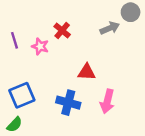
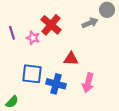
red cross: (62, 31) -> (51, 25), size x1.5
blue square: (22, 95) -> (32, 74), moved, turned 30

